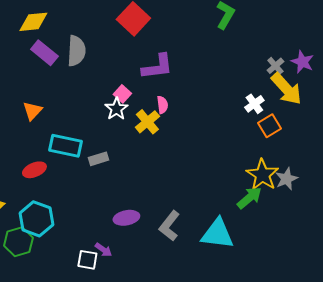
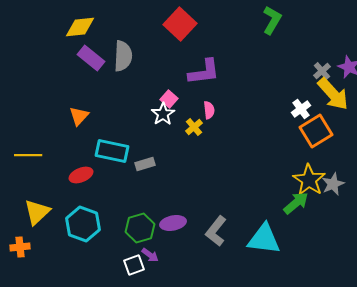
yellow cross: (147, 122) -> (194, 127), size x0.7
orange square: (269, 126) -> (316, 131), size x1.4
green hexagon: (18, 242) -> (140, 228), moved
white square: (87, 260) -> (134, 265), turned -30

